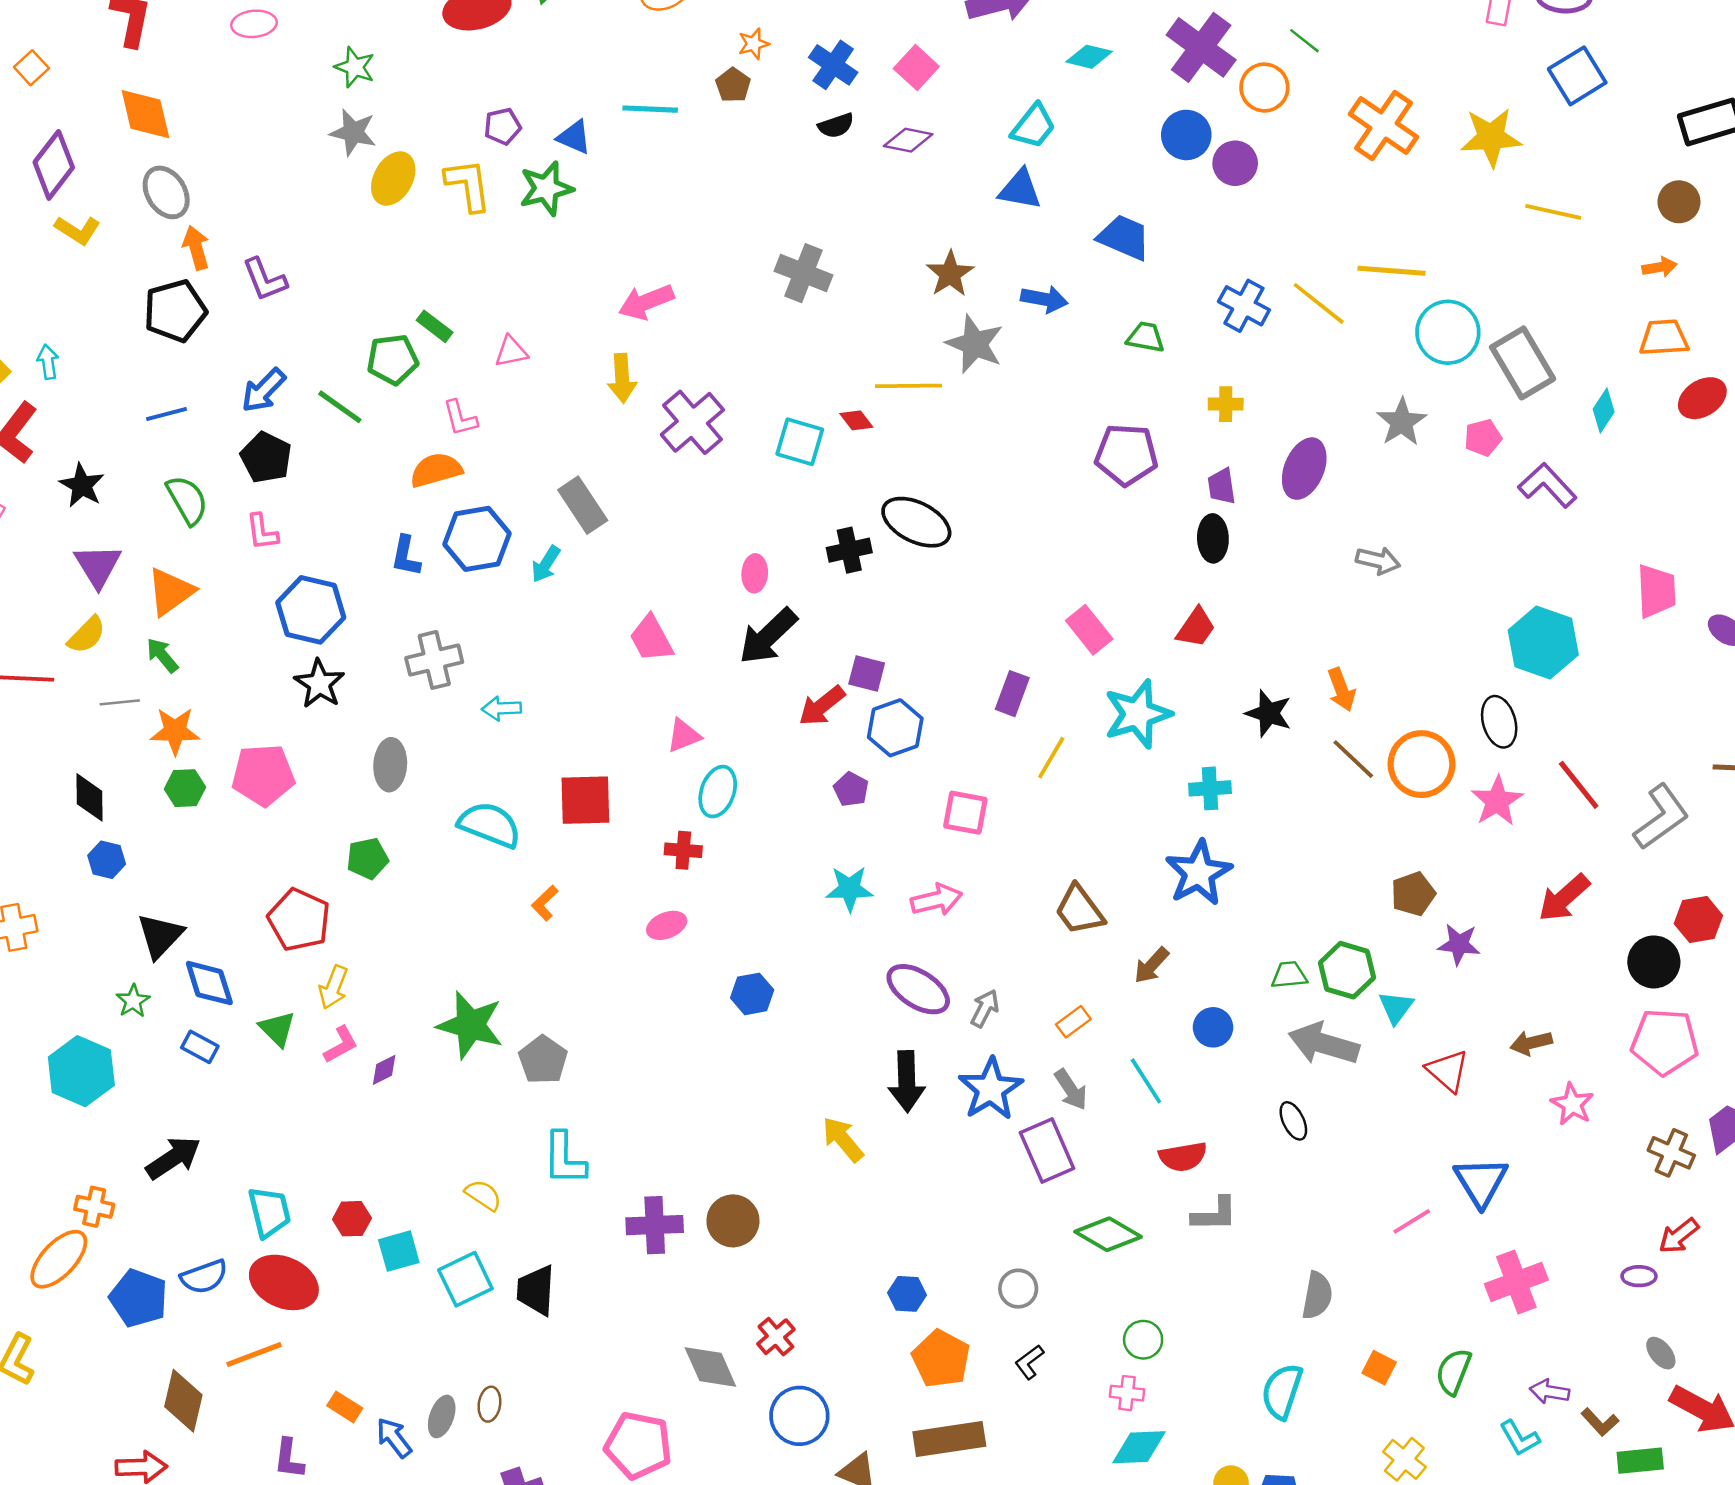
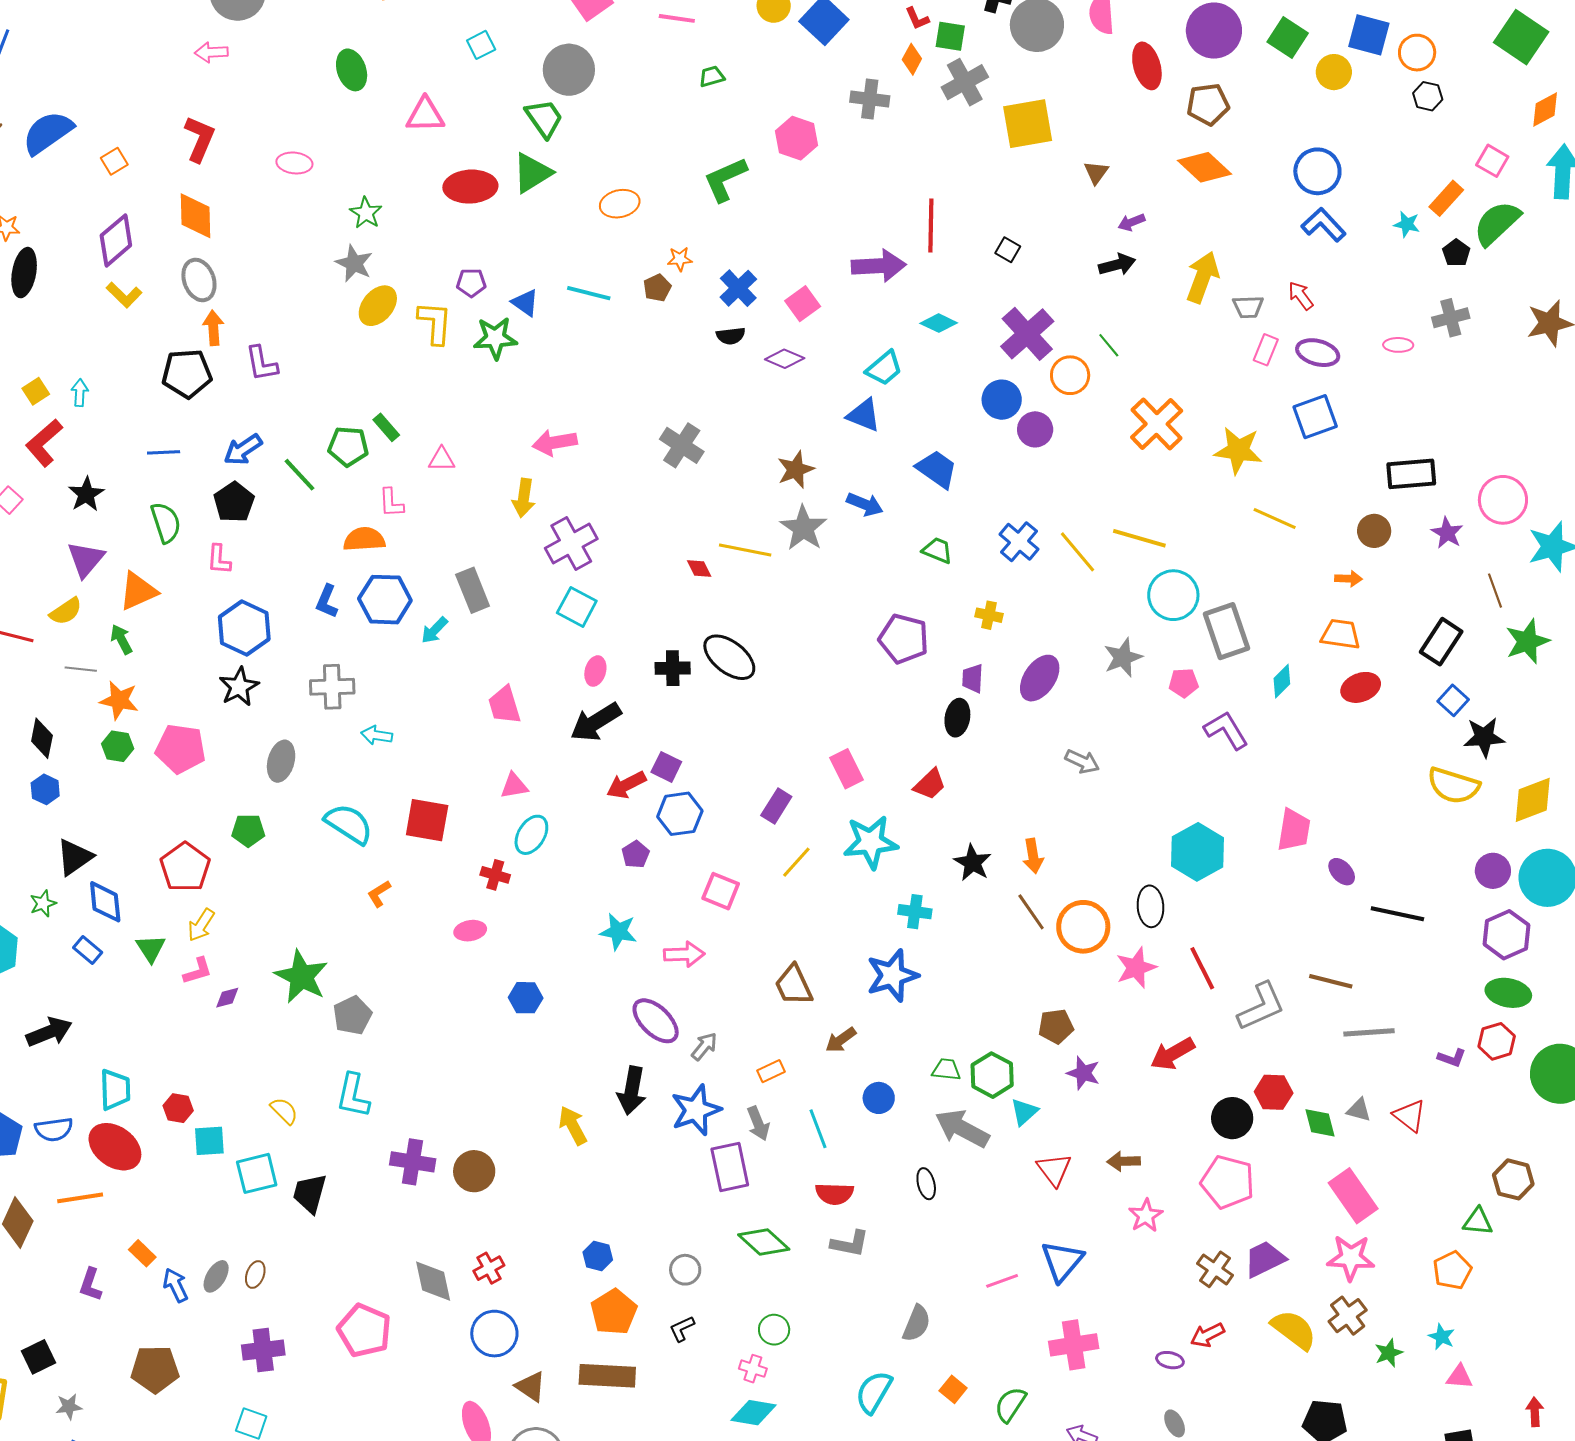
cyan square: (800, 442) -> (577, 607), moved

